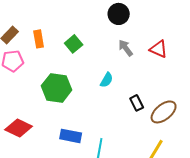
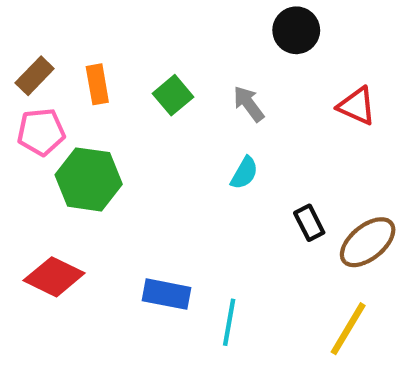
black circle: (119, 14) -> (296, 30), moved
gray arrow: (126, 48) -> (249, 104), moved
green hexagon: (57, 88) -> (89, 179), moved

